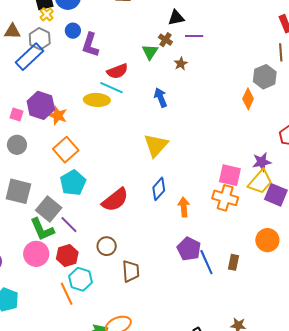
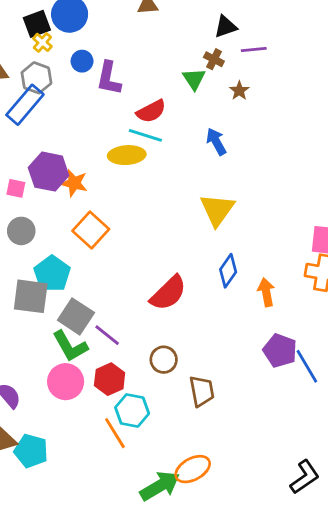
cyan pentagon: (73, 183) -> (52, 274), moved

